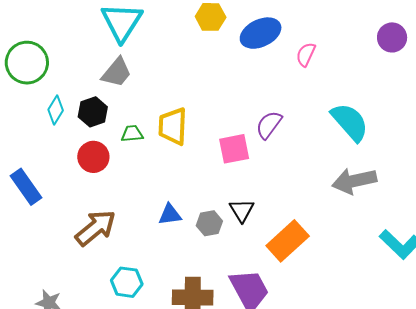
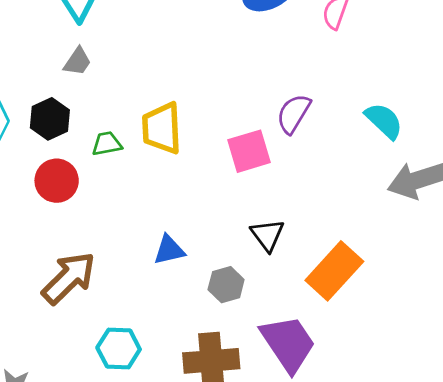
gray trapezoid: (117, 72) -> (77, 62), size x0.7
cyan semicircle: (350, 122) -> (384, 121), moved, size x0.7
gray hexagon: (209, 223) -> (226, 285), moved

